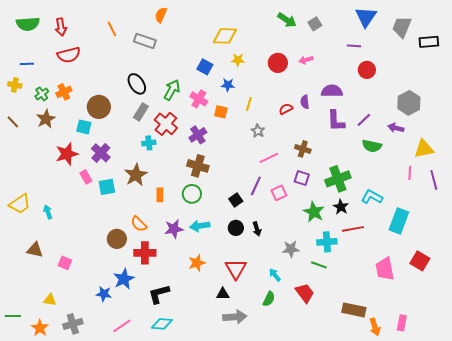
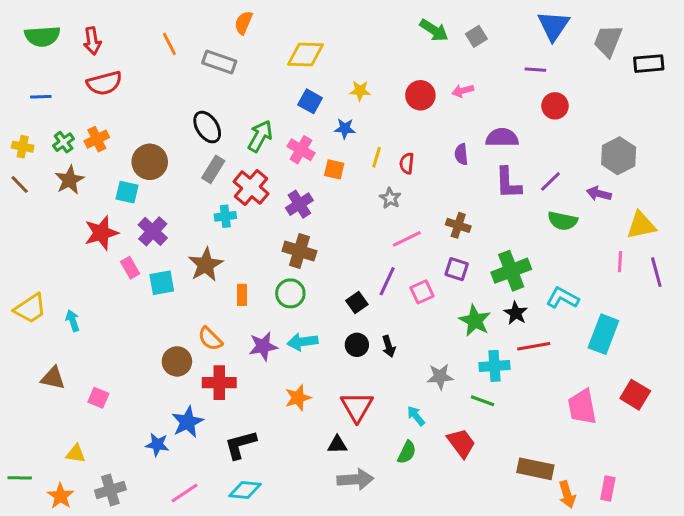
yellow diamond: (225, 36) -> (305, 54), moved
yellow cross: (15, 85) -> (23, 147), moved
red semicircle: (286, 109) -> (407, 163), moved, turned -56

